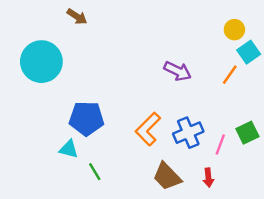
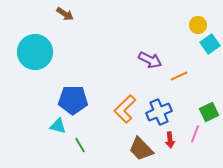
orange line: (230, 75) -> (179, 76), moved, turned 30
pink line: (220, 144) -> (195, 134), moved
red arrow: (208, 178) -> (170, 140), moved

